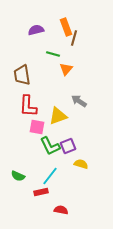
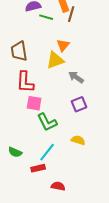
green line: (53, 54) -> (46, 17), moved
yellow triangle: (58, 116) -> (55, 60), moved
purple square: (68, 146) -> (79, 104), moved

